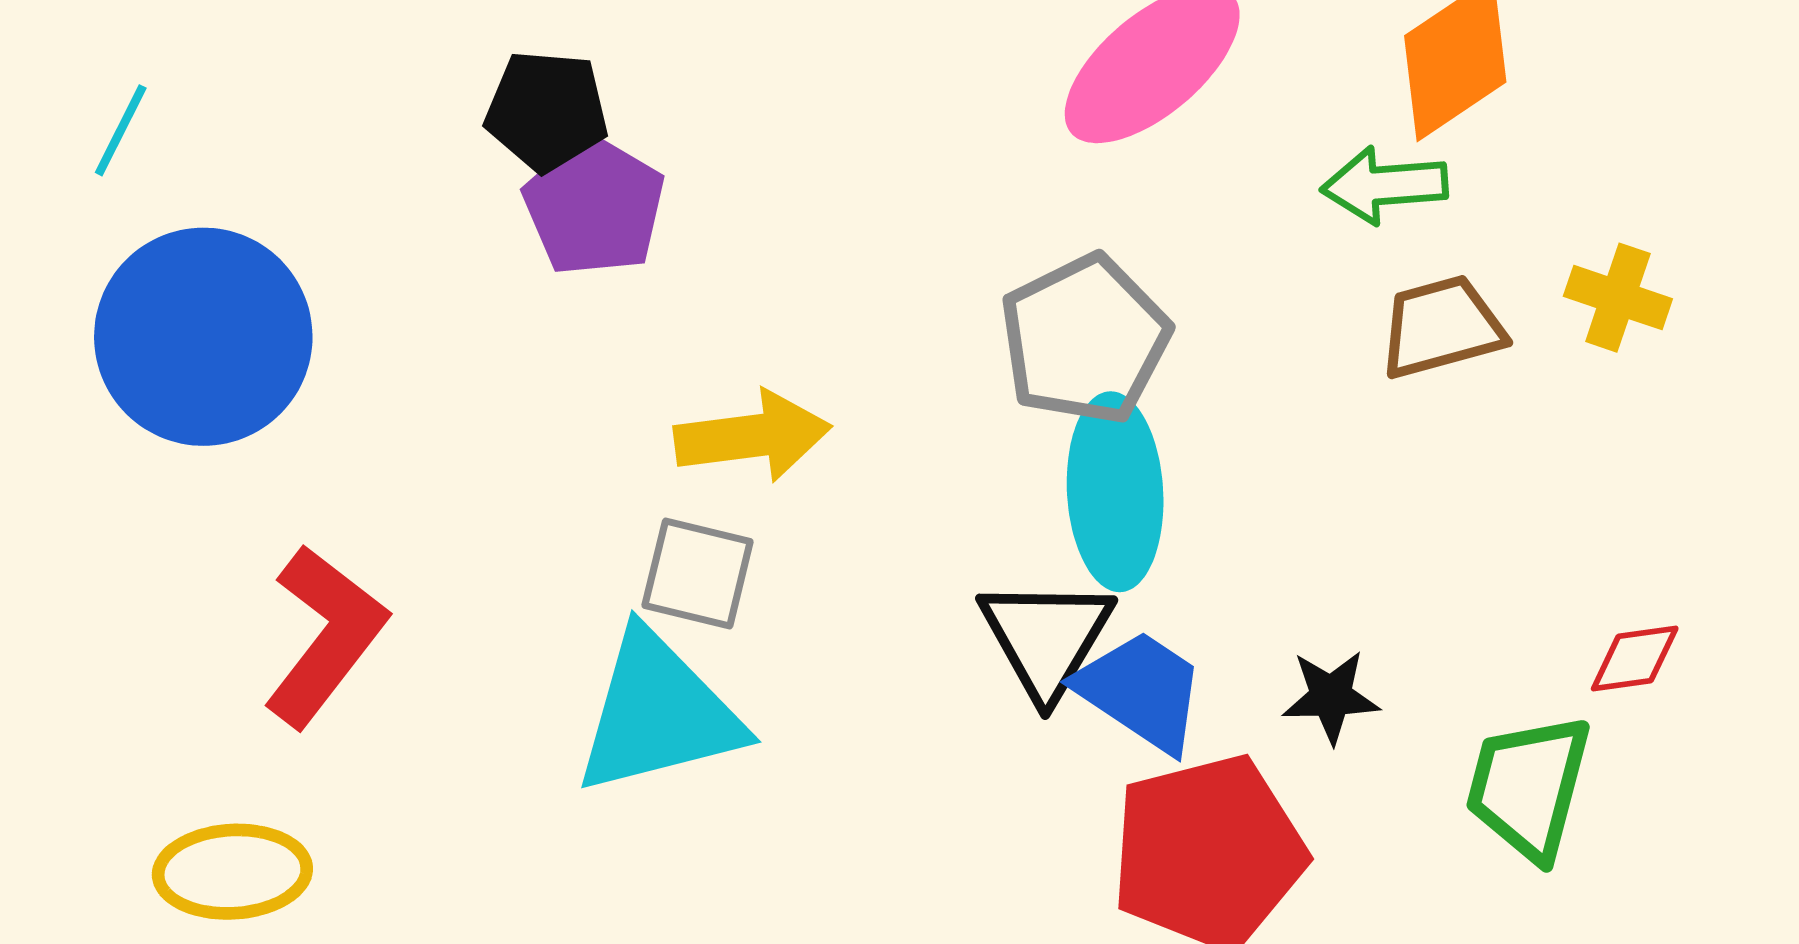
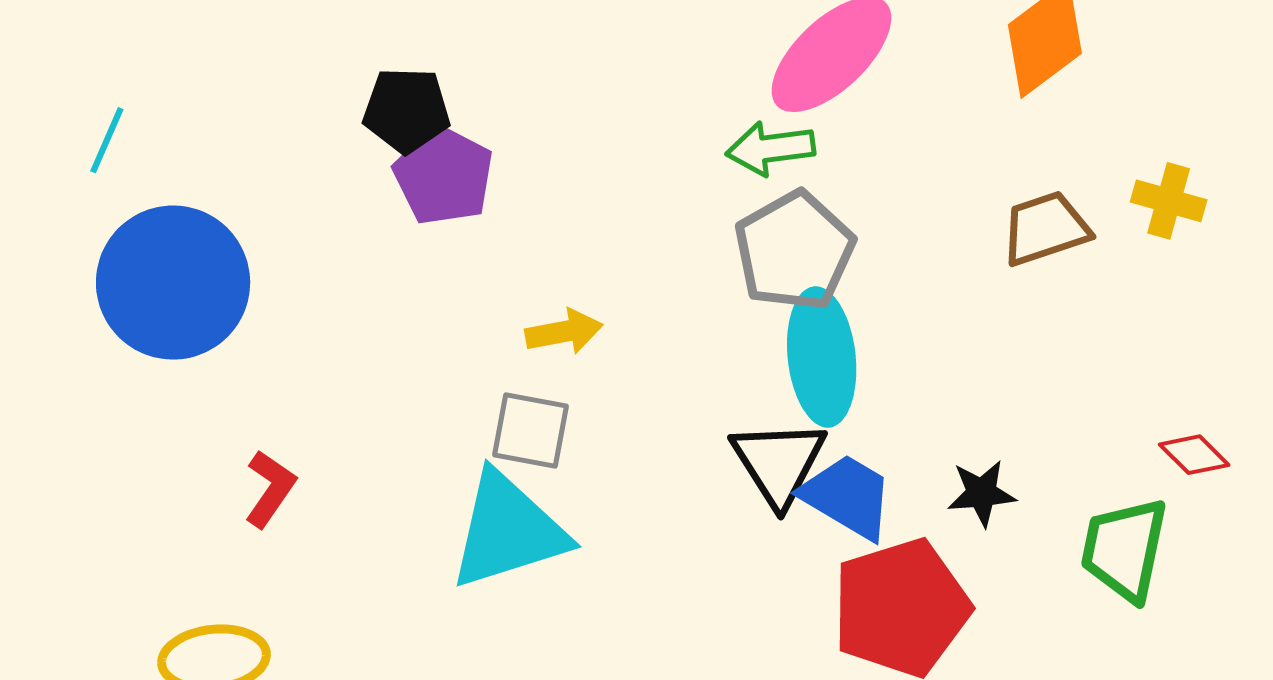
green arrow: (1384, 185) -> (770, 148), moved
yellow arrow: (753, 436) -> (564, 332), size x0.7
red L-shape: (325, 636) -> (270, 489), size x0.6
red diamond: (1635, 658) -> (1194, 455), turned 56

